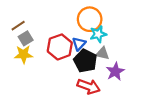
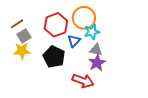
red hexagon: (60, 47) -> (56, 25), moved
black pentagon: (85, 61) -> (54, 57), moved
purple star: (115, 71) -> (97, 63), moved

